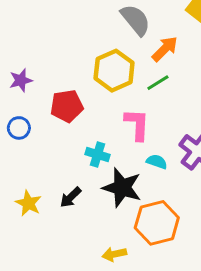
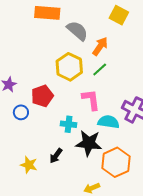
blue circle: (19, 128) -> (21, 112), moved
cyan semicircle: (157, 162) -> (109, 122), size x1.5

